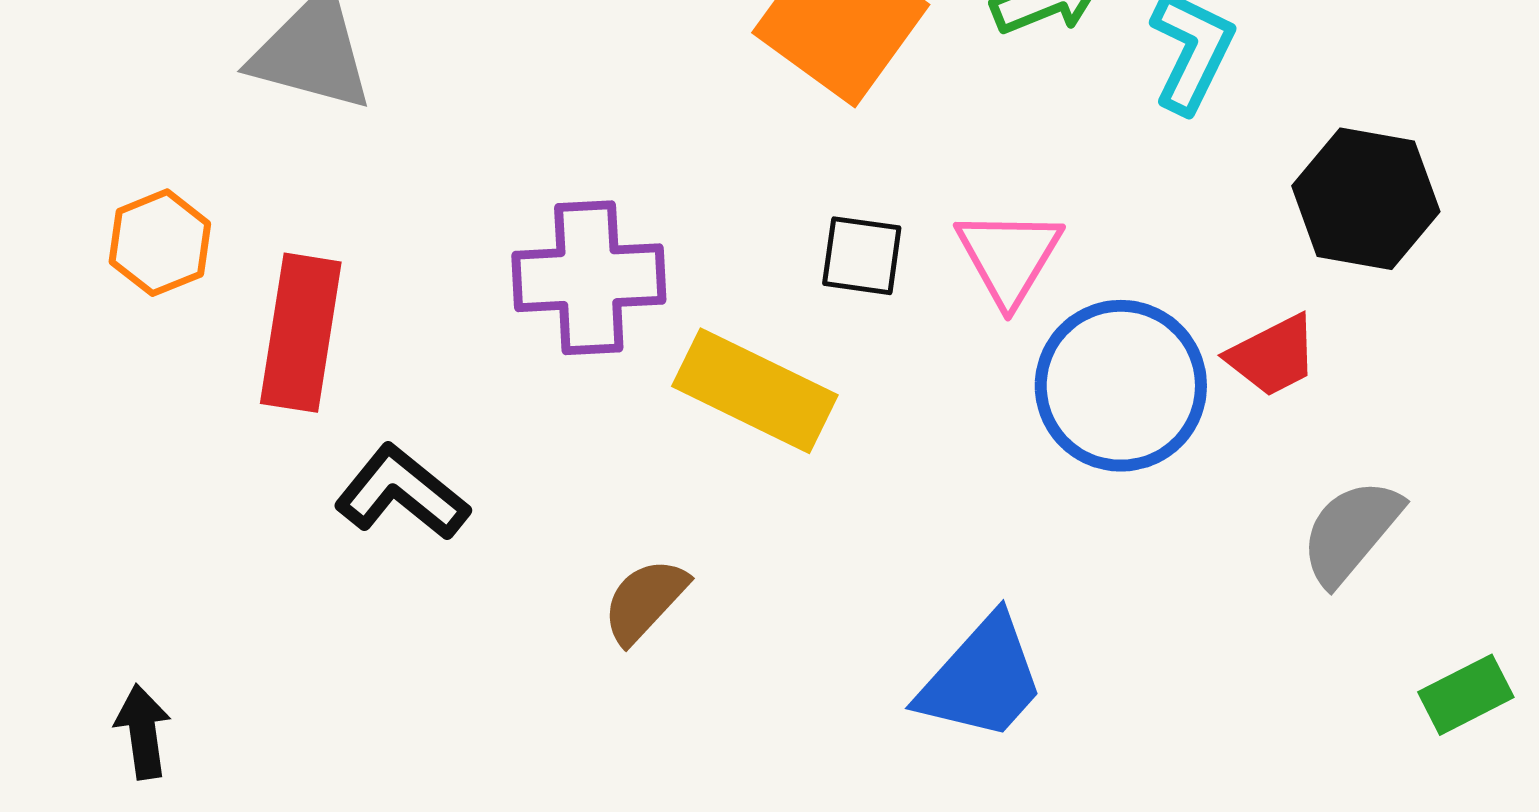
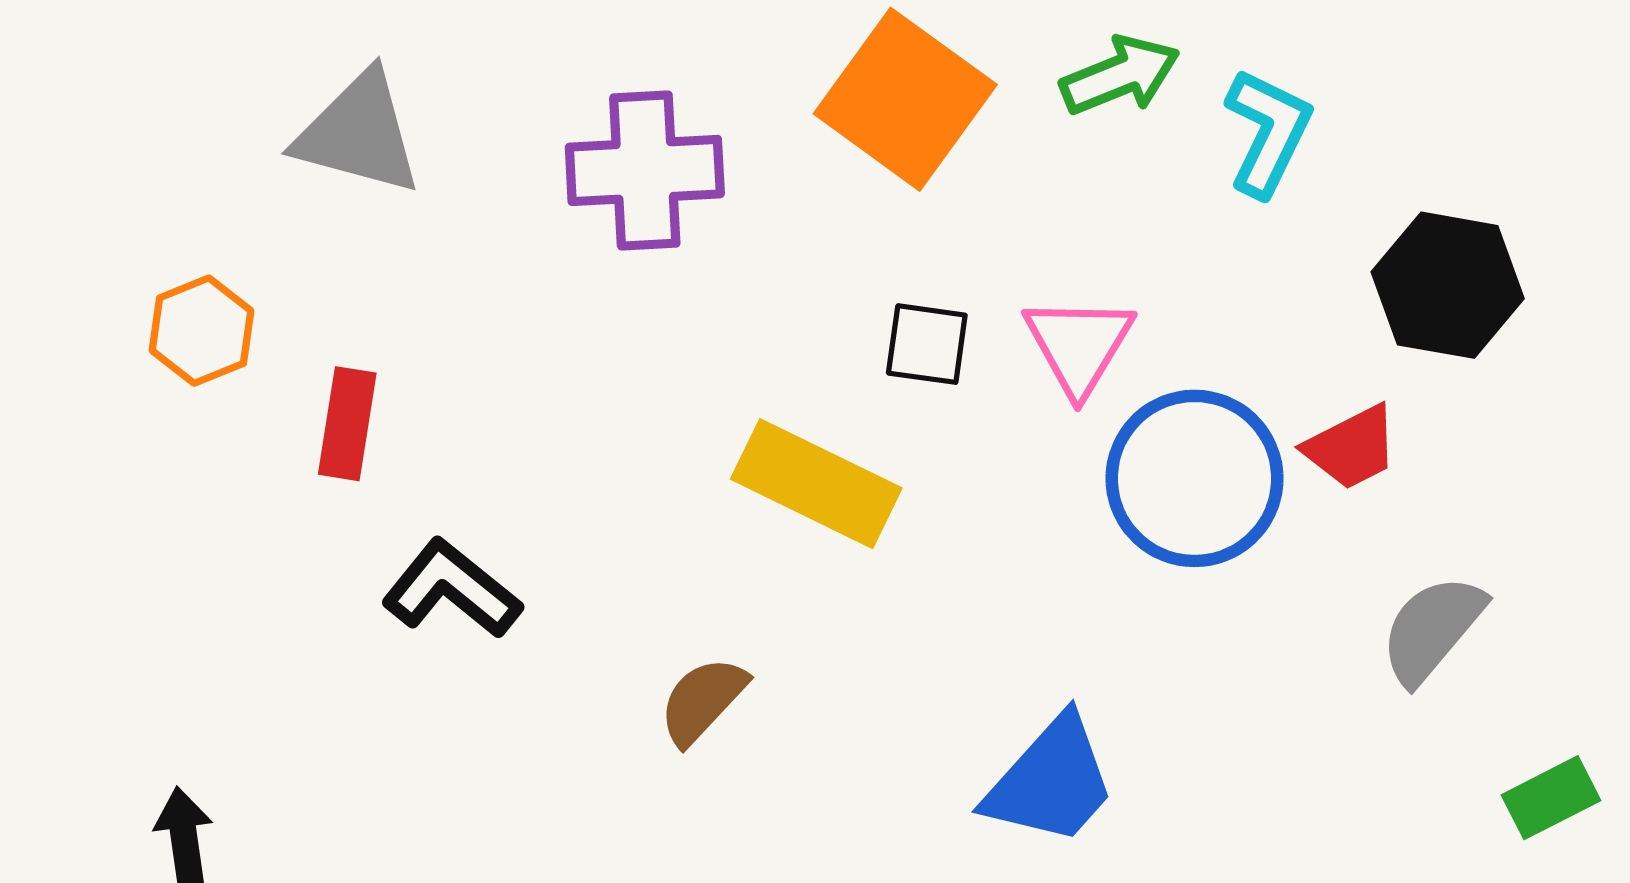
purple cross: (589, 278) -> (645, 170), moved
red rectangle: (301, 333) -> (347, 424), size x0.7

